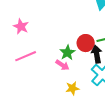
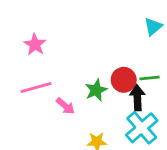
pink arrow: (62, 65) -> (65, 106), moved

